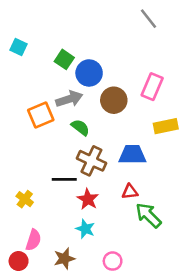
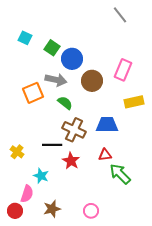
cyan square: (19, 47) -> (25, 38), moved
gray arrow: (69, 99) -> (56, 80), turned 30
yellow cross: (25, 199) -> (17, 152), moved
cyan star: (85, 229) -> (41, 176), moved

